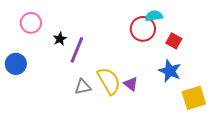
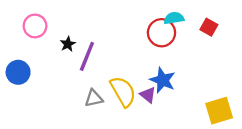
red square: (174, 41) -> (209, 27), moved
blue star: (170, 71) -> (163, 80), moved

